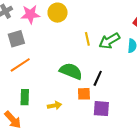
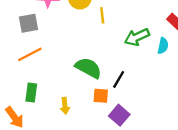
yellow line: (87, 39) -> (102, 15), moved
yellow arrow: (54, 105) -> (65, 106), turned 88
purple square: (101, 109) -> (119, 115), turned 30

